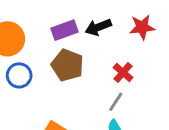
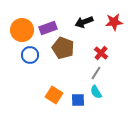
purple rectangle: (65, 30) -> (48, 28), moved

